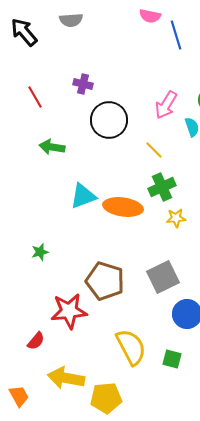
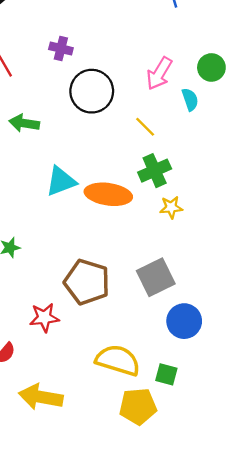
red star: (69, 311) -> (44, 318), size x0.7
yellow semicircle: (131, 347) -> (118, 360), turned -45
yellow pentagon: (106, 398) -> (138, 406), moved

